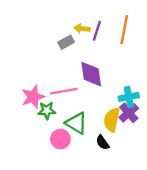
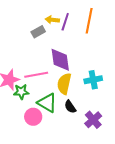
purple cross: (129, 113) -> (93, 120), moved
yellow semicircle: (112, 120) -> (64, 84), moved
black semicircle: (103, 142) -> (70, 107), moved

